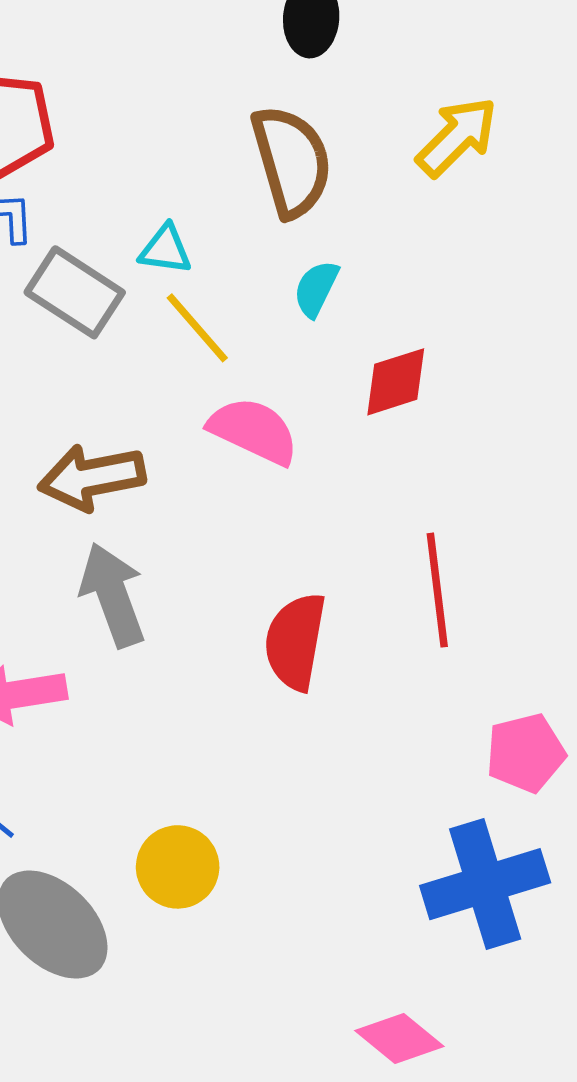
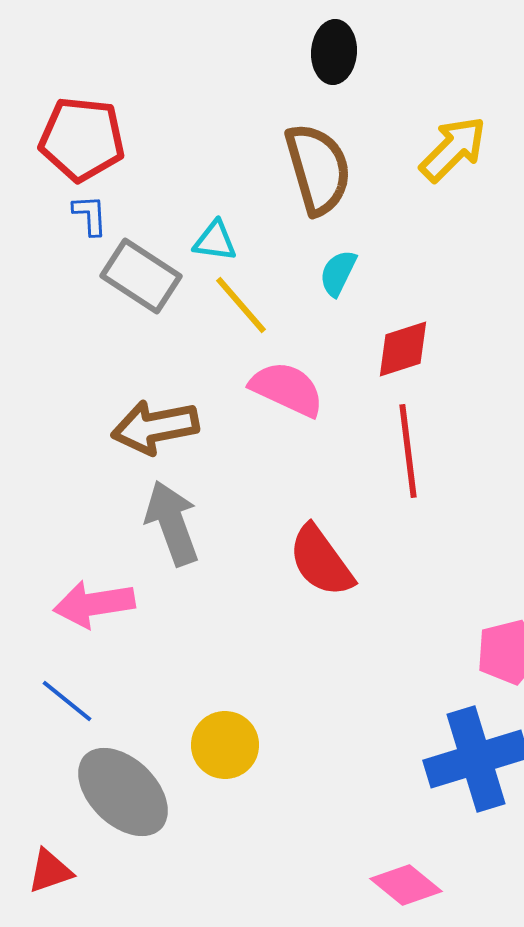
red line: (437, 590) -> (408, 451), moved
red semicircle: (295, 642) -> (321, 561), turned -46

